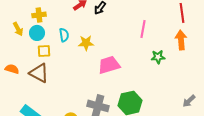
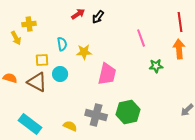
yellow cross: (39, 15) -> (29, 24), moved
pink line: (143, 29) -> (141, 38), turned -30
cyan circle: (37, 33) -> (60, 74), moved
pink trapezoid: (109, 65) -> (107, 74), turned 120

